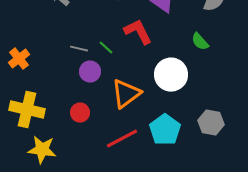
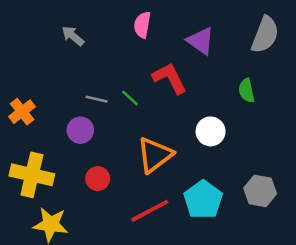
green semicircle: (200, 42) -> (246, 91), turned 30
purple circle: (90, 72) -> (80, 130), moved
white circle: (171, 75) -> (211, 131), size x0.7

